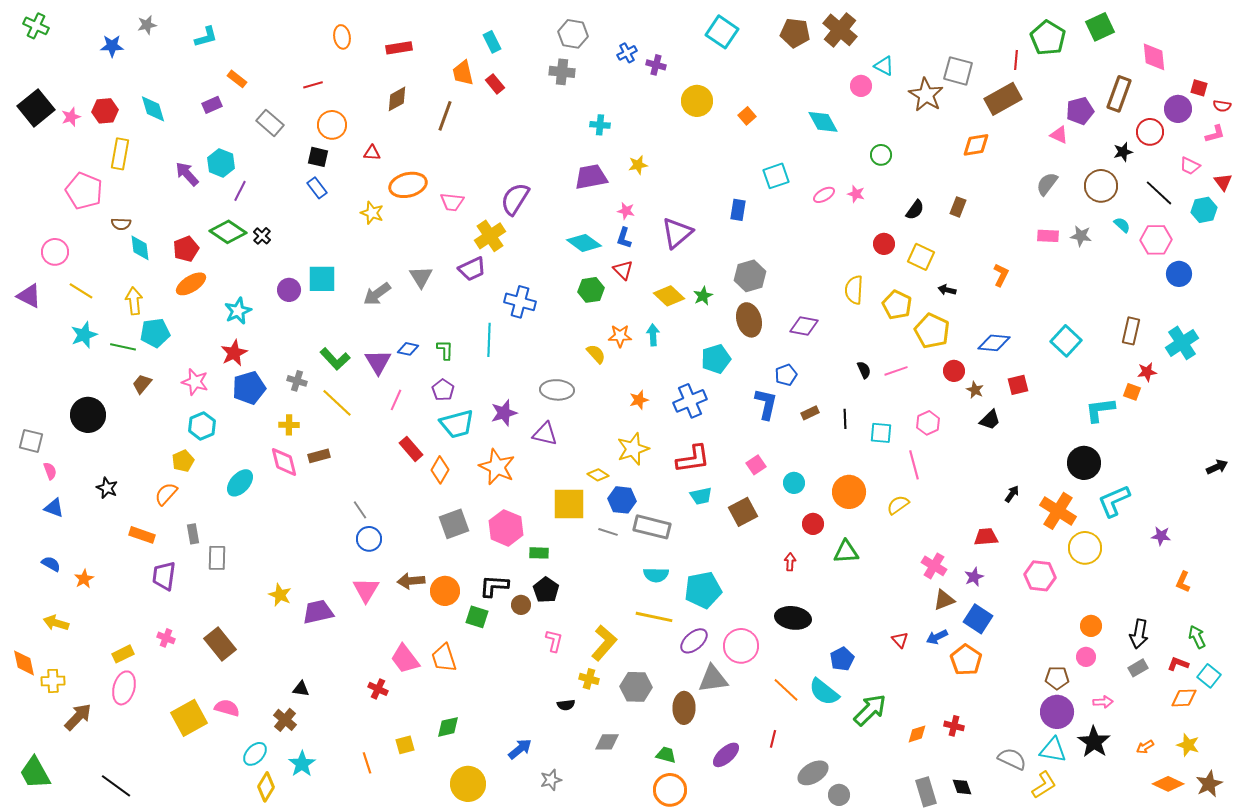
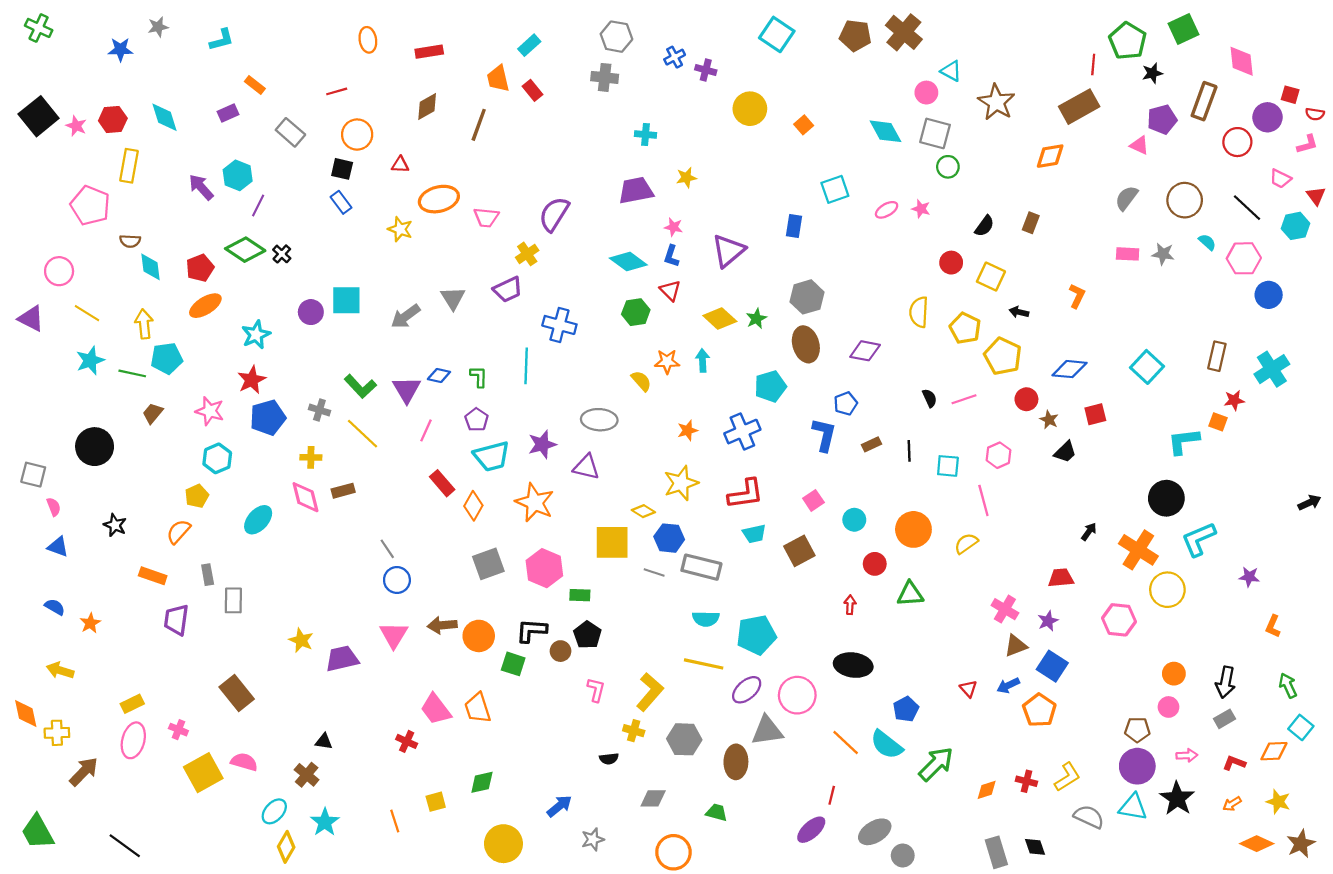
cyan rectangle: (492, 42) -> (529, 45), turned 75
gray square: (958, 71) -> (935, 133), moved
pink star: (71, 117) -> (76, 126), turned -30
black star: (1123, 152) -> (1152, 73), moved
yellow cross: (490, 236) -> (527, 254), size x0.7
pink cross: (166, 638) -> (178, 730), moved
red L-shape: (1178, 664) -> (1234, 763), moved
purple ellipse: (726, 755) -> (811, 830), moved
yellow L-shape: (1044, 785) -> (1067, 777), moved
orange circle: (670, 790) -> (673, 852), moved

